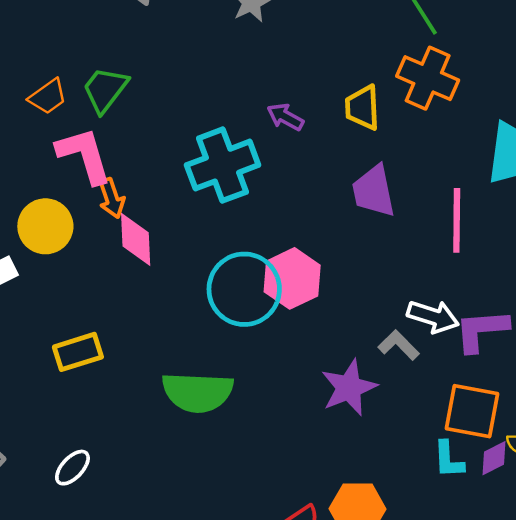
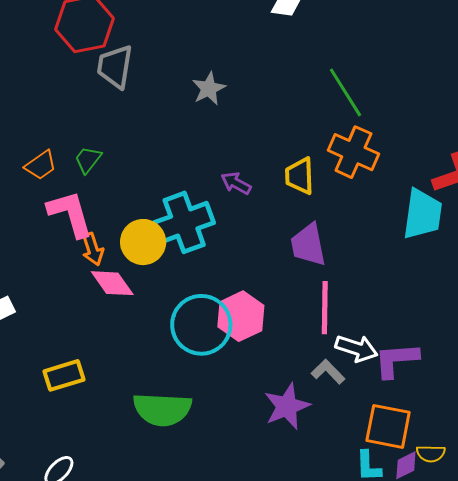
green trapezoid: (105, 90) -> (88, 160), size x0.7
pink line: (457, 220) -> (325, 308), moved
yellow circle: (45, 226) -> (143, 242), moved
pink diamond: (136, 239) -> (112, 283), turned -33

